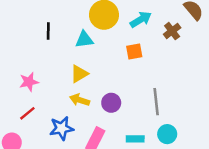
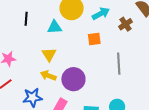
yellow triangle: (79, 74) -> (49, 54), turned -35
gray line: (156, 102) -> (119, 64), moved
purple circle: (111, 103) -> (73, 79), size x1.5

